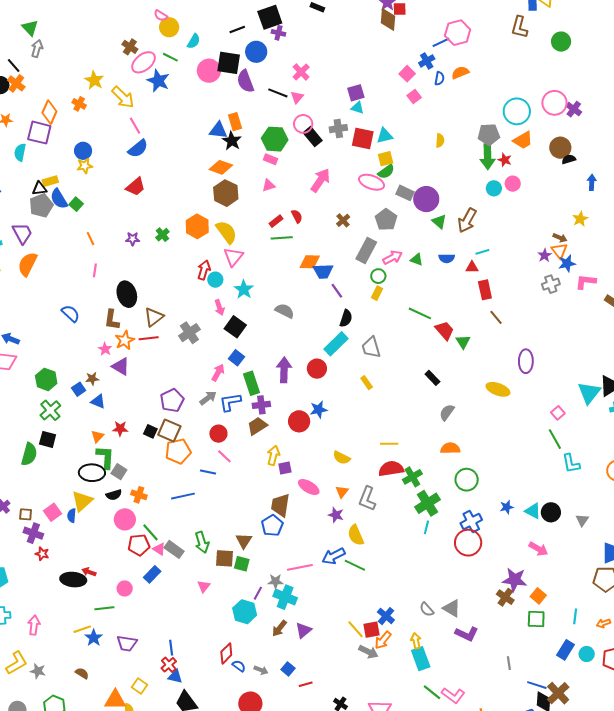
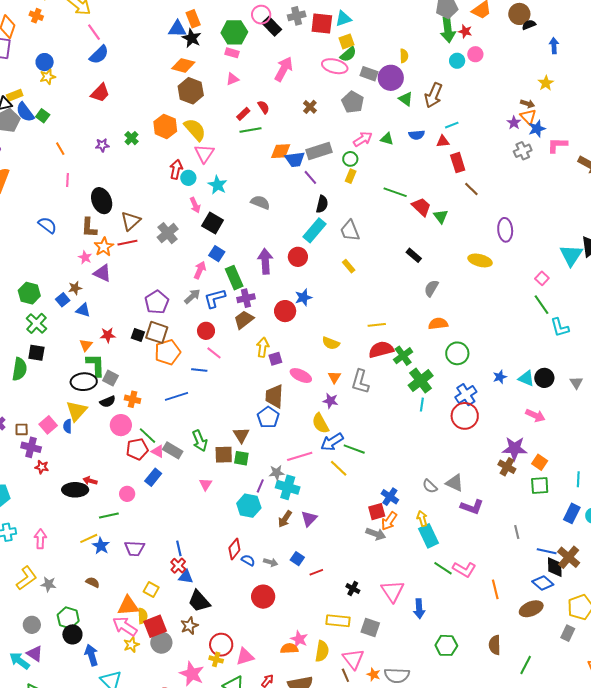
yellow semicircle: (440, 140) -> (404, 56), moved
gray rectangle: (366, 251) -> (319, 151), moved, turned 50
yellow semicircle: (356, 535) -> (320, 423), moved
yellow line: (355, 629) -> (339, 468), moved

